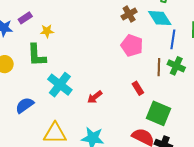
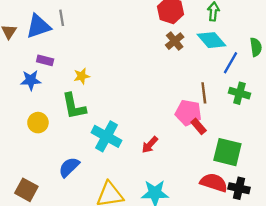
purple rectangle: (25, 18) -> (45, 60), moved, turned 56
blue line: (173, 39) -> (231, 63), turned 30
pink pentagon: (132, 45) -> (188, 113), moved
brown line: (159, 67) -> (204, 93), moved

